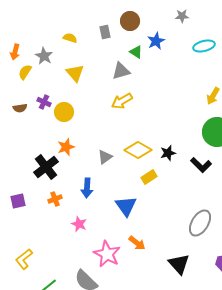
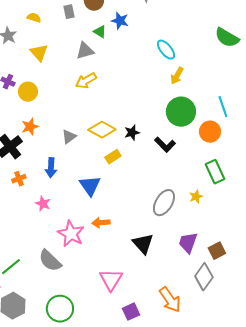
blue star: (156, 41) -> (120, 21), turned -30
cyan ellipse: (204, 46) -> (166, 50), moved, turned 65
orange arrow: (137, 243) -> (101, 223), turned 138

